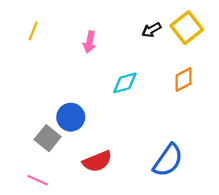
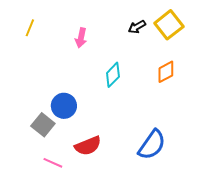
cyan diamond: (125, 83) -> (113, 75), turned -30
pink line: (38, 180) -> (53, 163), moved

